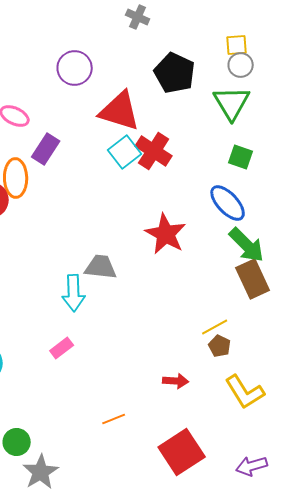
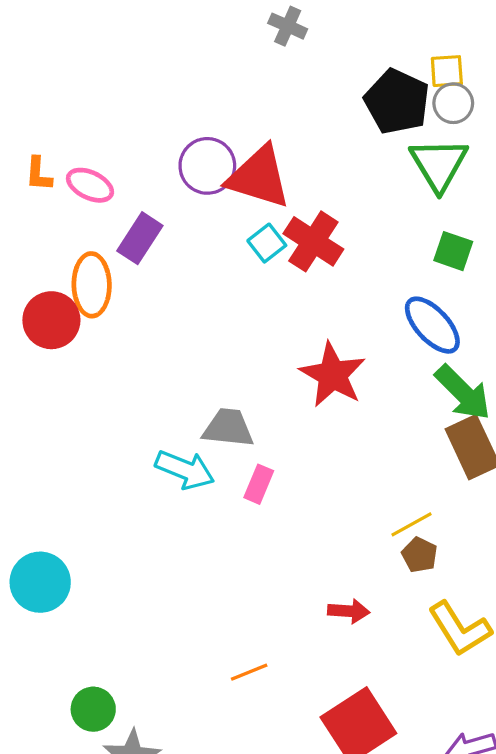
purple circle: (75, 68) -> (207, 166), moved
black pentagon: (175, 73) -> (397, 102), moved
cyan square: (125, 152) -> (267, 243), size x0.7
cyan arrow: (74, 293) -> (185, 470), turned -66
pink rectangle: (62, 348) -> (259, 484), moved, turned -30

